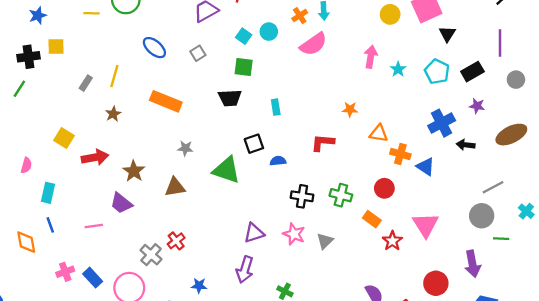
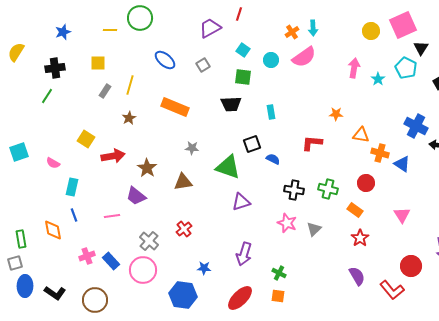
cyan circle: (269, 32) -> (271, 60), moved
yellow square: (56, 46) -> (98, 63), moved
cyan pentagon: (437, 72) -> (406, 68), moved
blue cross: (442, 123) -> (416, 126), turned -35
blue semicircle: (278, 161) -> (273, 159), turned 32
pink semicircle: (26, 165) -> (53, 163), turned 104
pink triangle: (426, 225) -> (402, 215), size x0.7
purple triangle: (254, 233) -> (241, 202), moved
red star: (392, 241) -> (360, 238), moved
gray cross: (151, 255) -> (149, 241), moved

